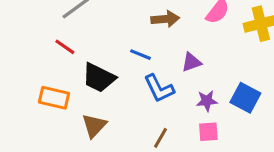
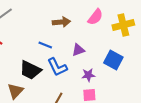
black trapezoid: (99, 78) -> (30, 70), moved
blue square: (245, 98) -> (113, 60), moved

